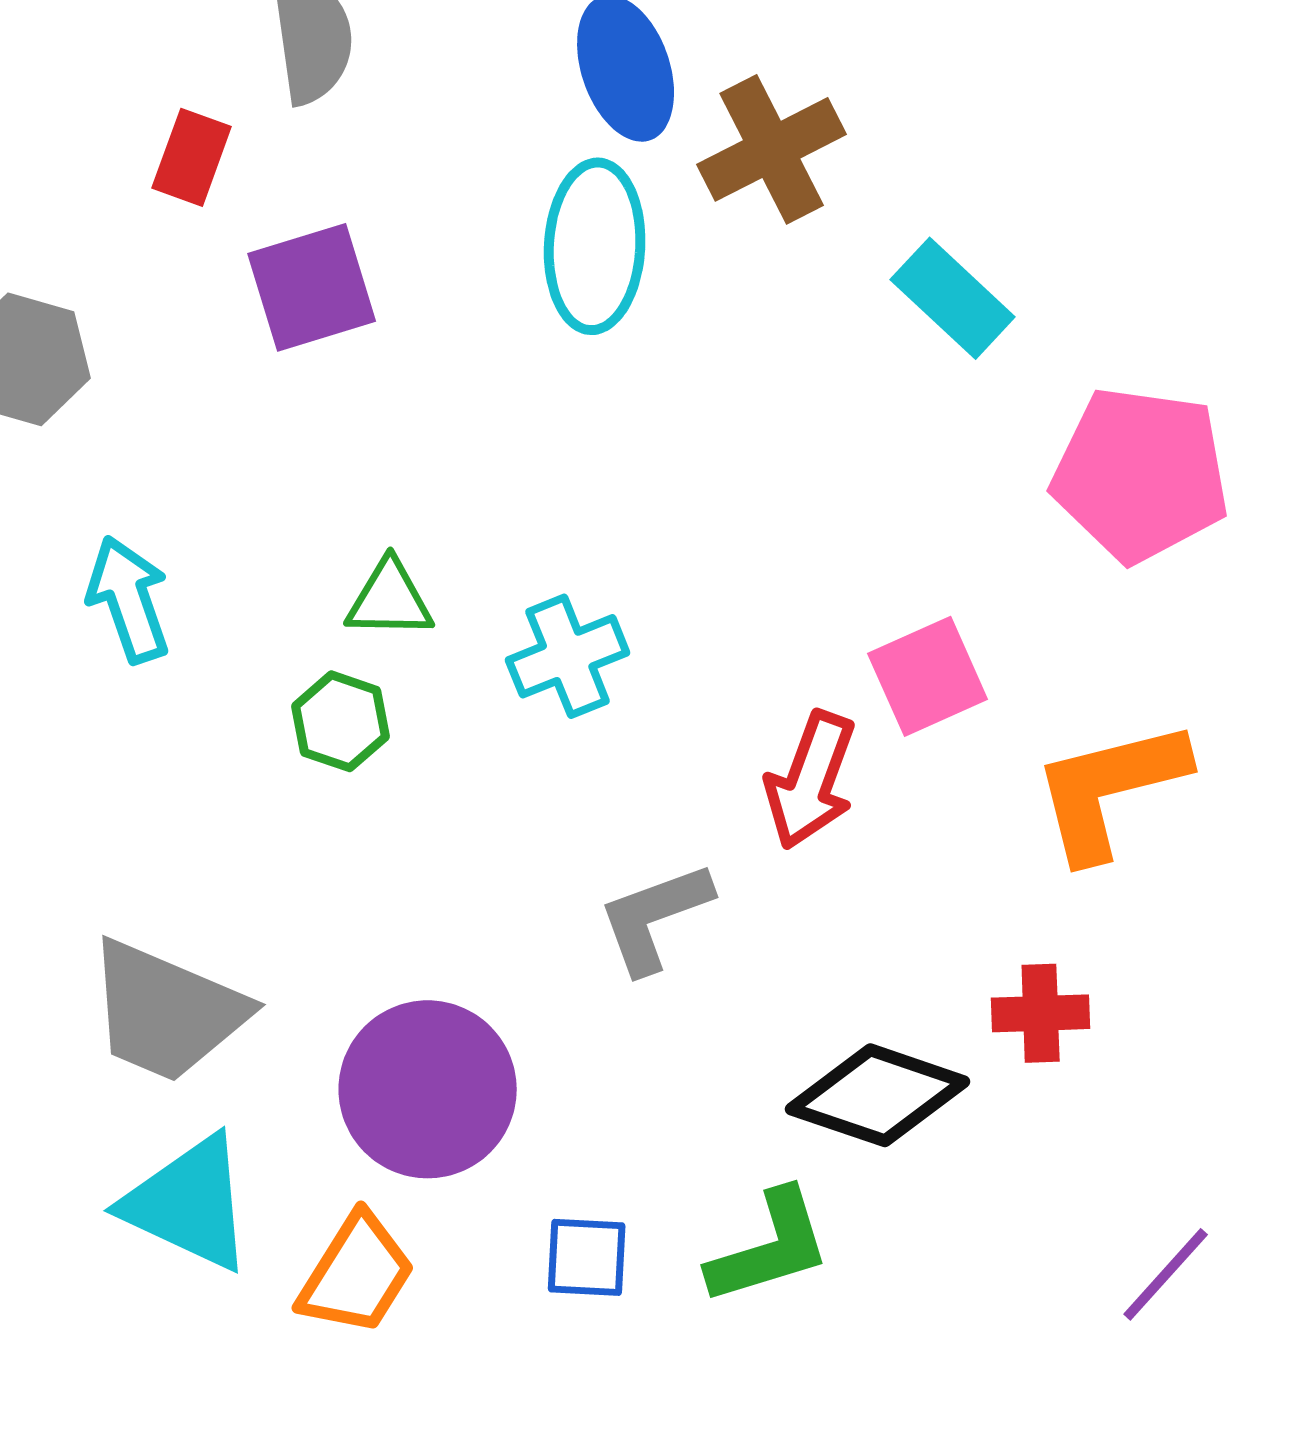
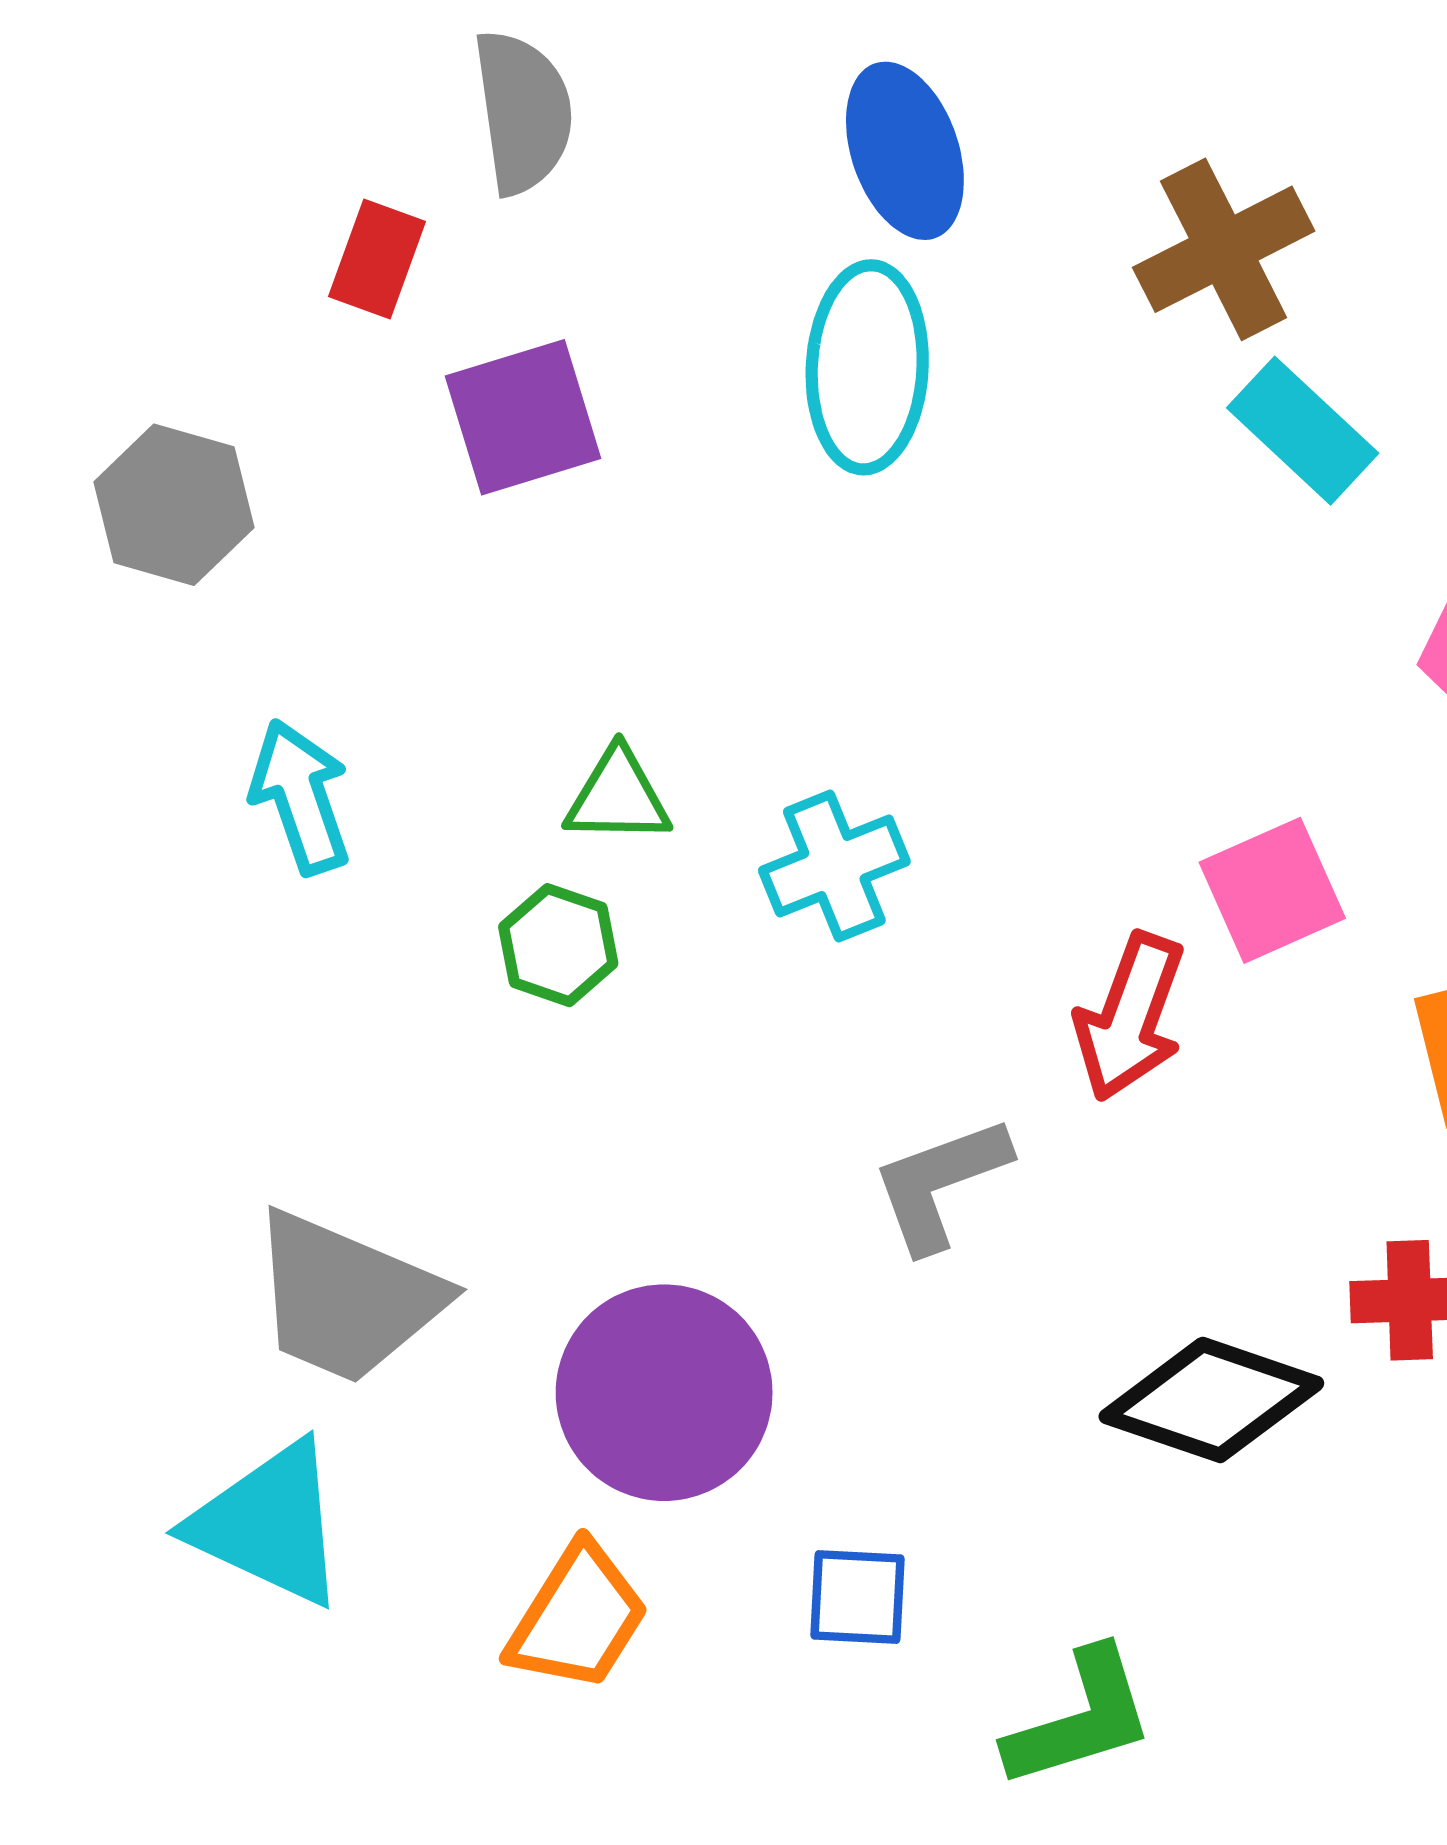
brown cross: (772, 149) -> (1224, 249), moved
cyan triangle: (189, 1203) -> (269, 1524), moved
green L-shape: (770, 1247) -> (1080, 1719), moved

